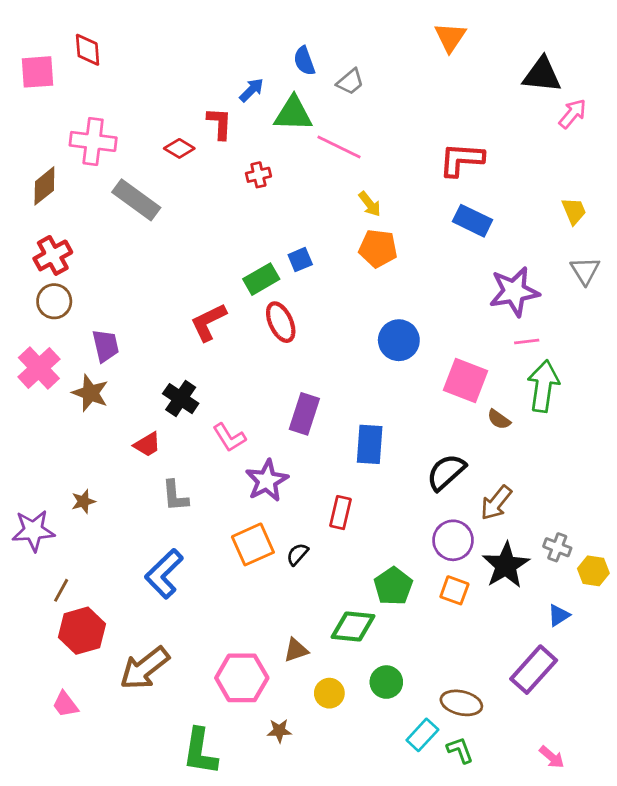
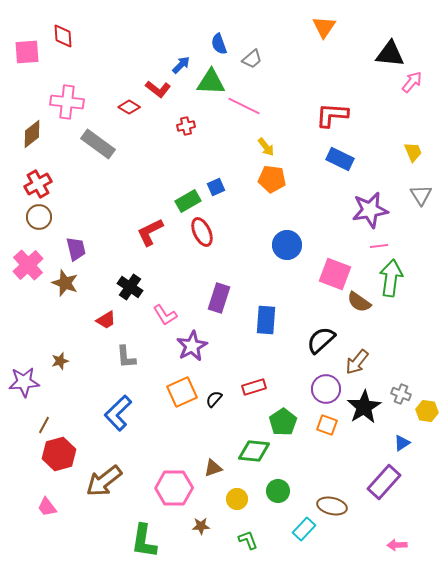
red L-shape: (220, 123) -> (158, 89), turned 125
brown semicircle: (499, 419) -> (359, 302), size x1.4
red rectangle: (340, 513) -> (254, 387), moved, turned 60
green L-shape: (460, 750) -> (248, 540), moved
pink arrow: (552, 757) -> (397, 545), turned 138

